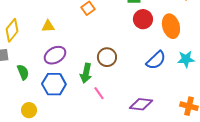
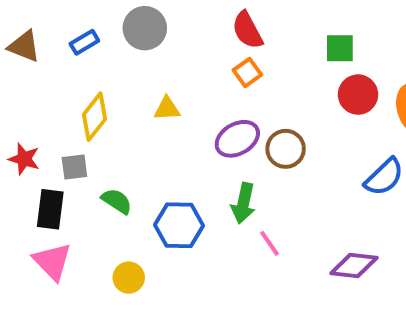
purple ellipse: (55, 55) -> (237, 139), moved
brown circle: (107, 57) -> (286, 149), moved
green semicircle: (23, 72) -> (117, 201), turned -35

